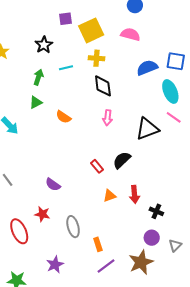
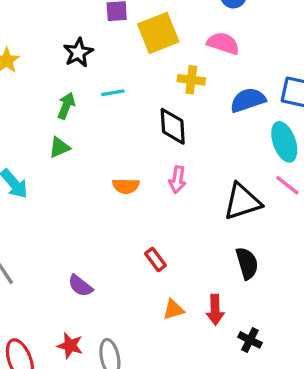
yellow cross: (97, 58) -> (191, 80), moved
orange semicircle: (63, 117) -> (126, 186), moved, turned -35
black semicircle: (122, 160) -> (247, 263), moved, turned 114
red star: (42, 214) -> (70, 346), moved

